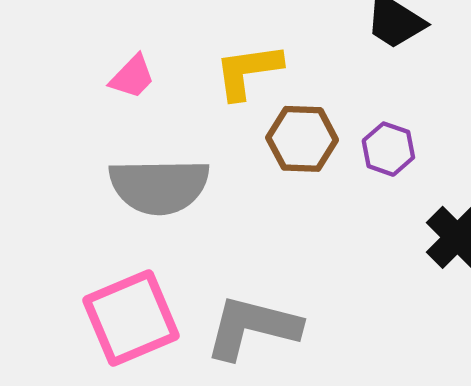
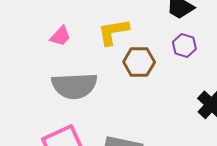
purple hexagon: (388, 149) -> (184, 45), moved

